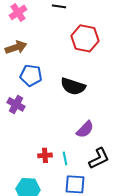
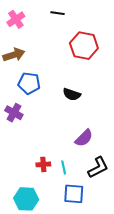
black semicircle: (73, 86) -> (72, 94), size x0.7

